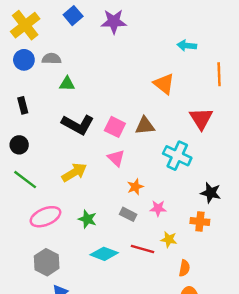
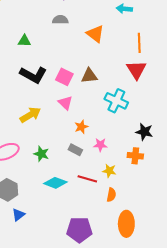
gray semicircle: (51, 59) -> (60, 20), moved
orange line: (219, 74) -> (139, 43), moved
orange triangle: (164, 84) -> (95, 34), moved
orange semicircle: (184, 268) -> (111, 195), moved

